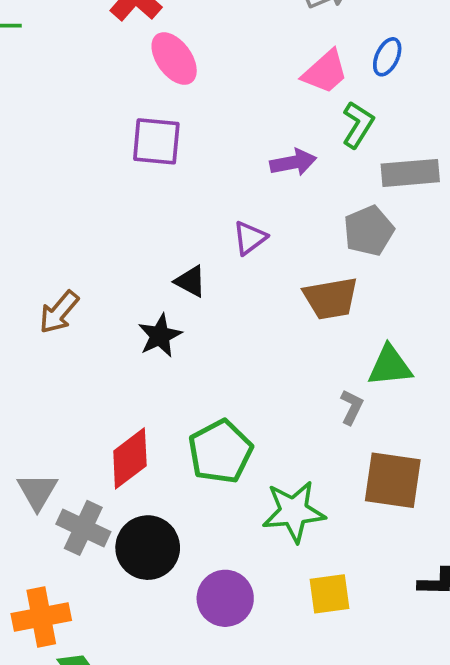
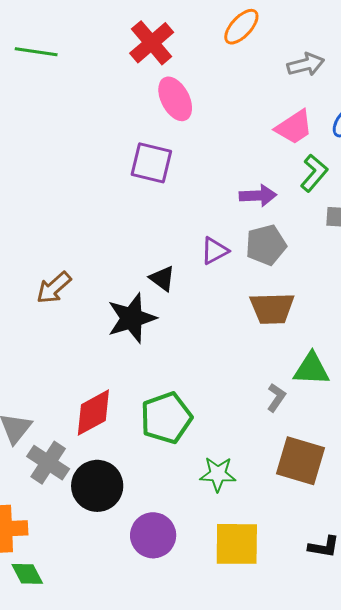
gray pentagon: (369, 231) -> (266, 245), moved
black star: (160, 336) -> (132, 318), size x1.4
green star: (294, 512) -> (218, 474), size x0.7
yellow square: (329, 594) -> (237, 544), size x1.4

